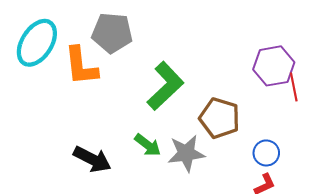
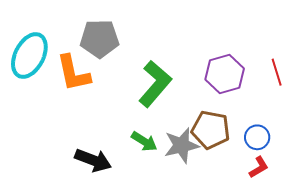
purple hexagon: (274, 66) -> (225, 74), moved
brown pentagon: (220, 118) -> (211, 130), moved

